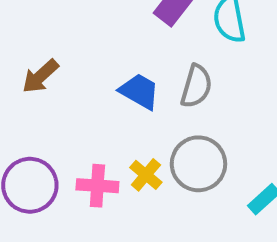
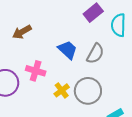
pink cross: (97, 186) -> (36, 71), moved

